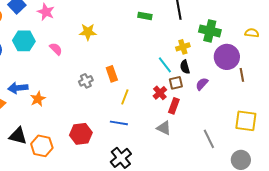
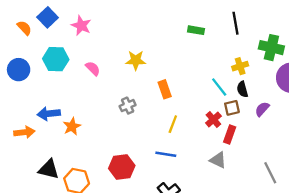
yellow star: (88, 32) -> (136, 60), moved
orange rectangle: (112, 74) -> (165, 89), moved

